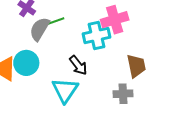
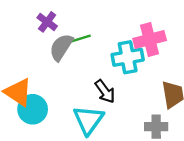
cyan circle: (26, 63) -> (33, 109), moved

